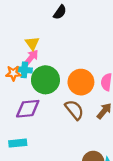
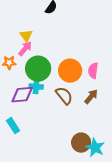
cyan cross: (24, 70) -> (36, 87), moved
cyan rectangle: (18, 143) -> (13, 126), turned 63

